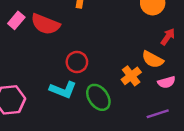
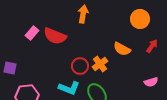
orange semicircle: (153, 59) -> (122, 49), moved
orange cross: (131, 76) -> (100, 64), moved

